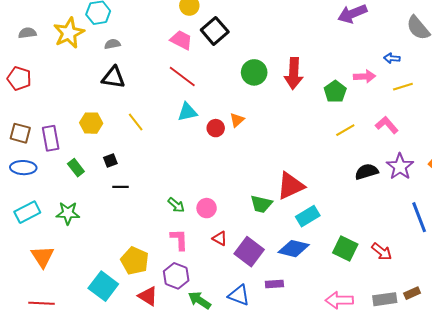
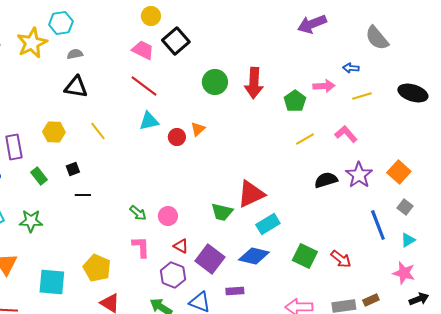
purple hexagon: (176, 276) -> (173, 275), moved
cyan square: (103, 286) -> (52, 282), moved, turned -32

